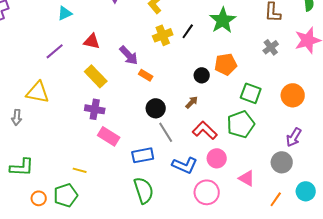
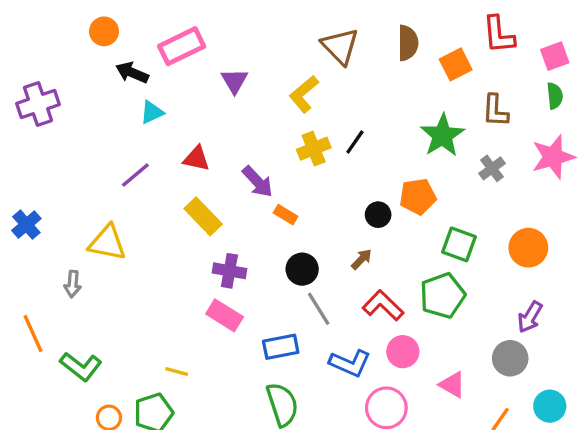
green star: (223, 20) -> (442, 135), moved
purple cross: (95, 109) -> (229, 271), moved
green L-shape: (22, 167) -> (81, 367), turned 35

